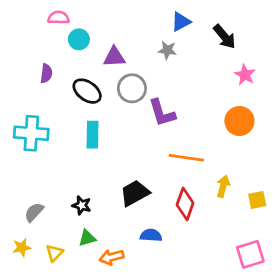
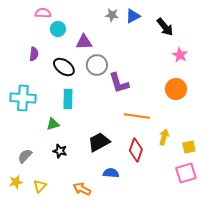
gray star: (167, 50) -> (112, 15), moved
green triangle: (87, 238) -> (53, 124), moved
pink square: (250, 254) -> (186, 173), moved
orange arrow: (112, 257) -> (82, 189), turned 42

